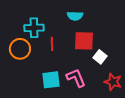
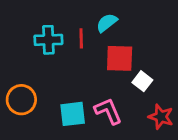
cyan semicircle: (75, 16) -> (107, 23), turned 140
red line: (52, 44) -> (81, 38), moved
orange circle: (20, 49) -> (21, 100), moved

